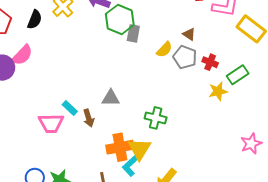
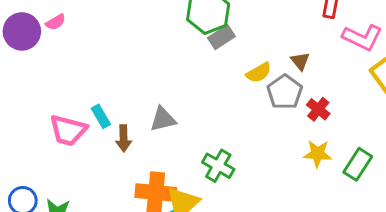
gray rectangle: (133, 33) -> (221, 37), turned 30
pink semicircle: (22, 55) -> (56, 22), size x0.6
green rectangle: (238, 75) -> (358, 164), moved, turned -40
gray triangle: (111, 98) -> (163, 119), turned -30

